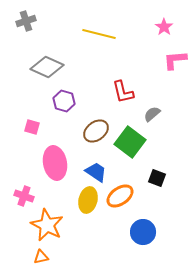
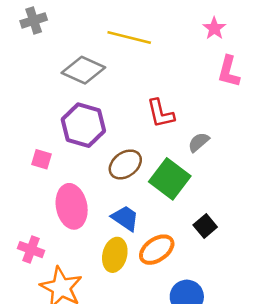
pink L-shape: (175, 60) -> (229, 72), turned -70
gray diamond: (47, 67) -> (83, 70), moved
purple hexagon: (64, 101) -> (83, 125), size x1.5
black square: (157, 178) -> (205, 226), turned 30

